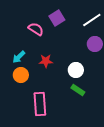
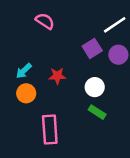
purple square: (57, 18) -> (92, 48), moved
pink semicircle: (36, 29) -> (45, 21), moved

